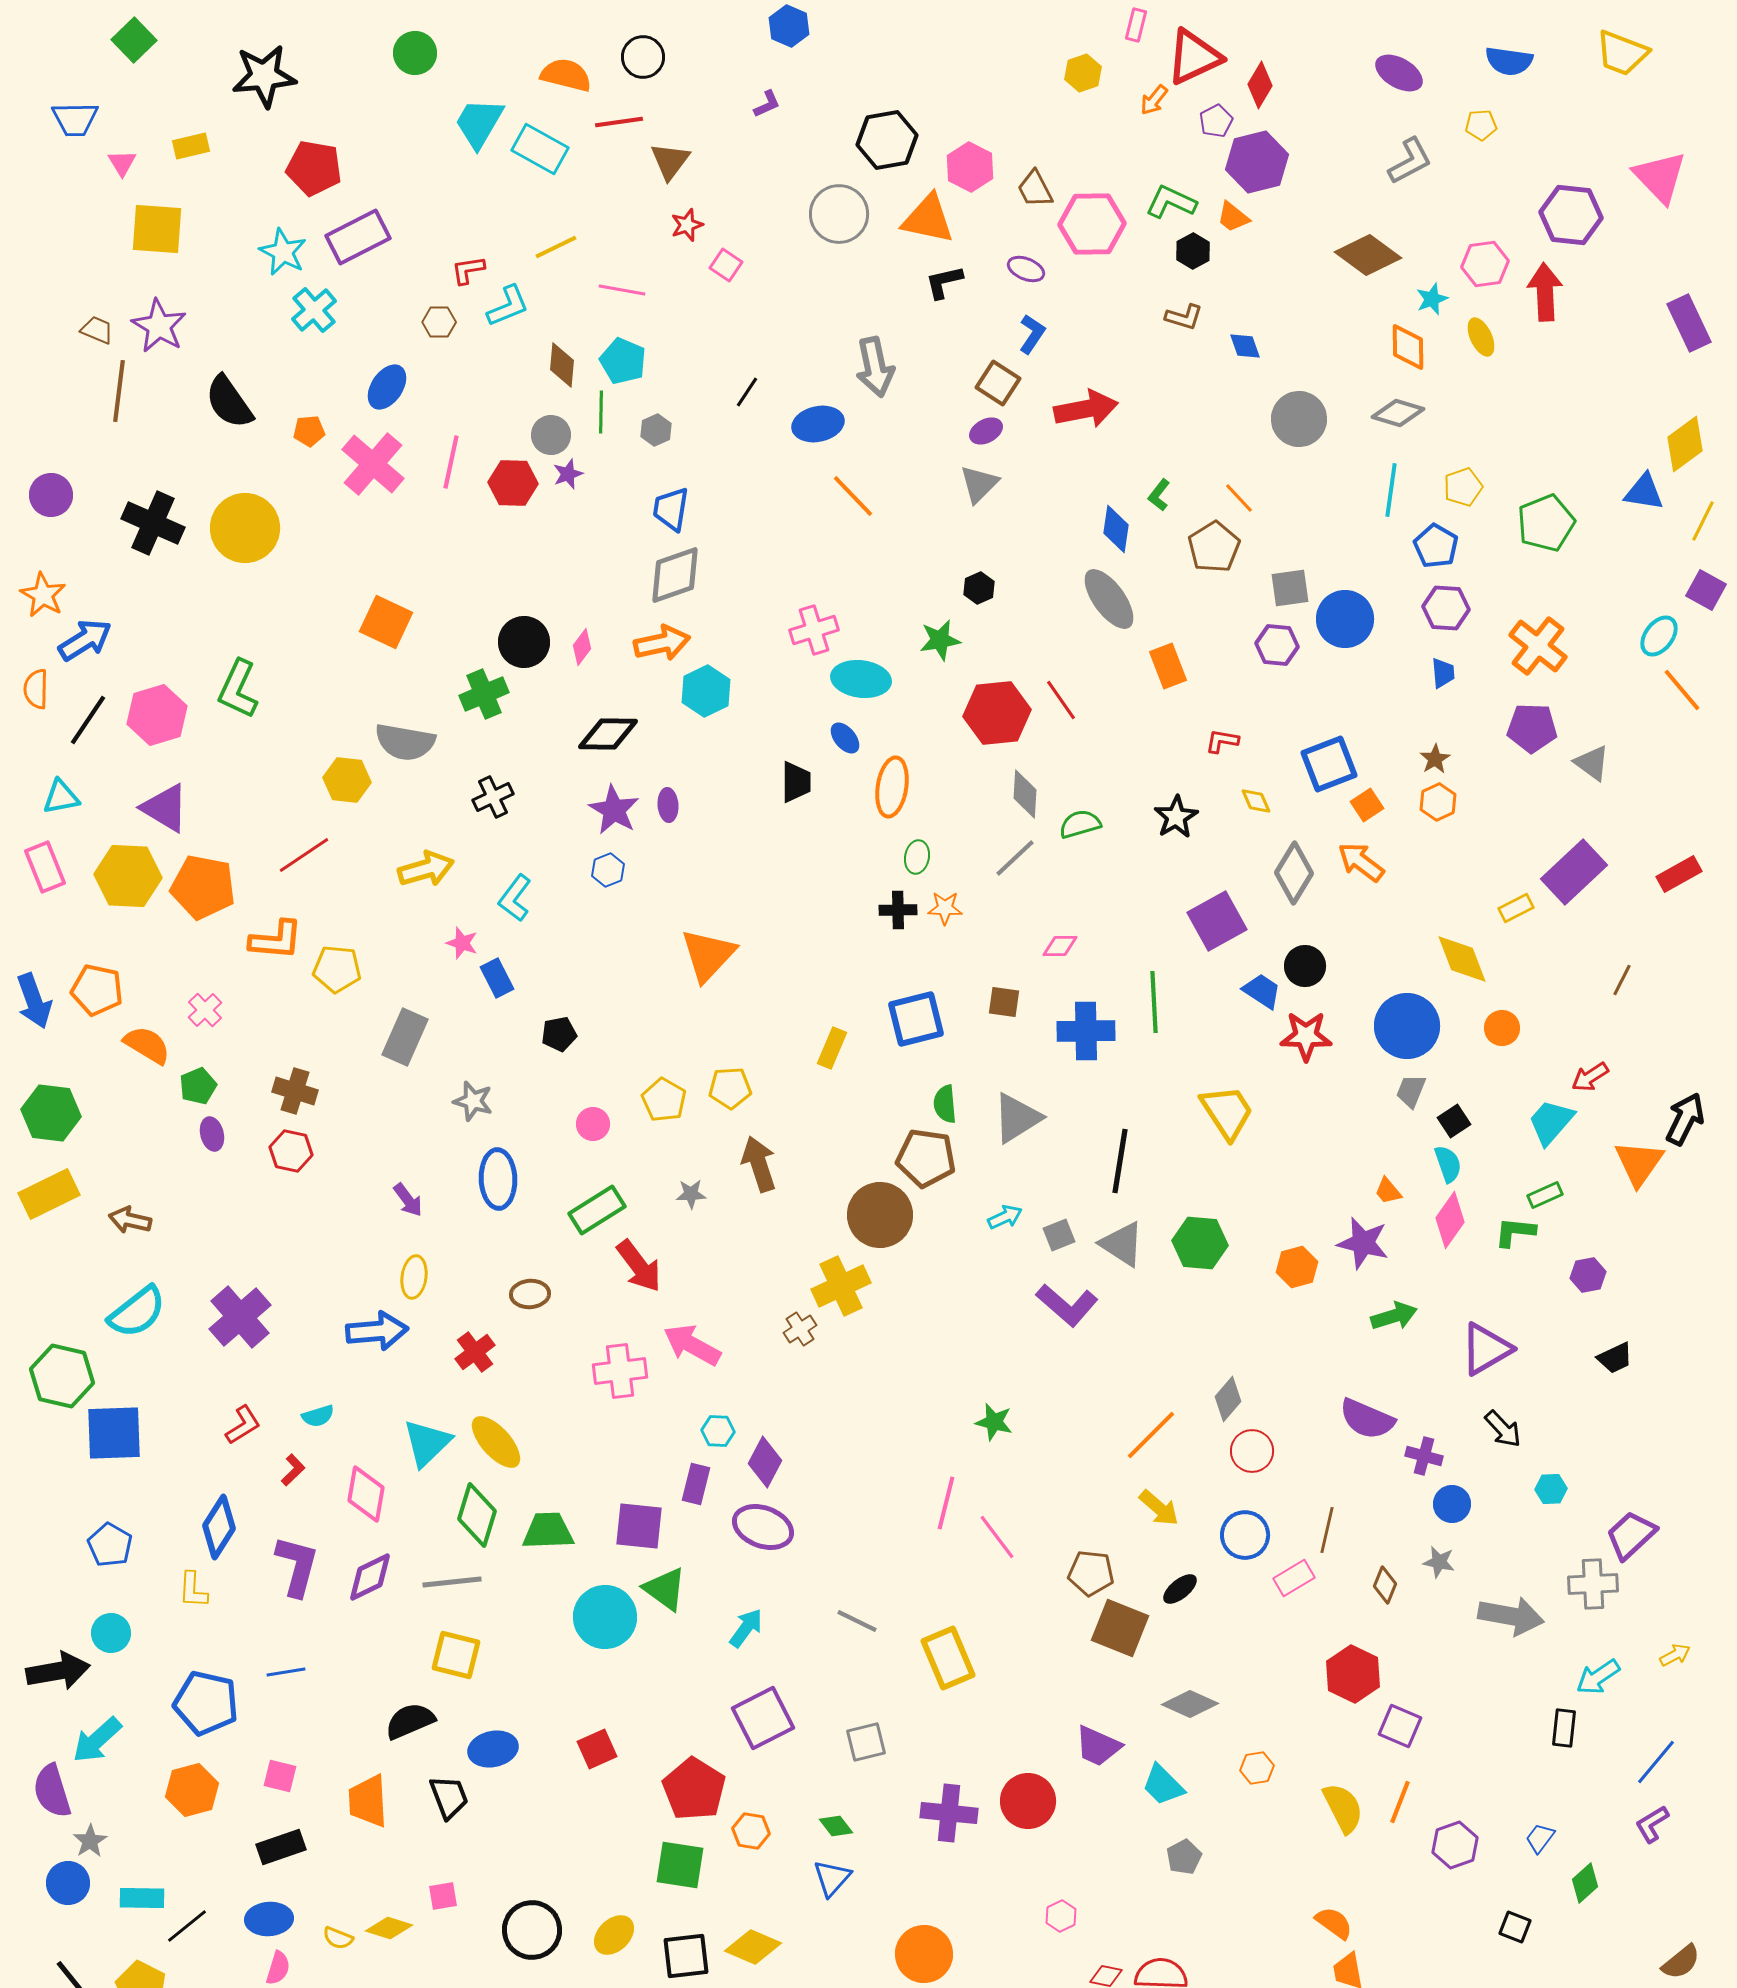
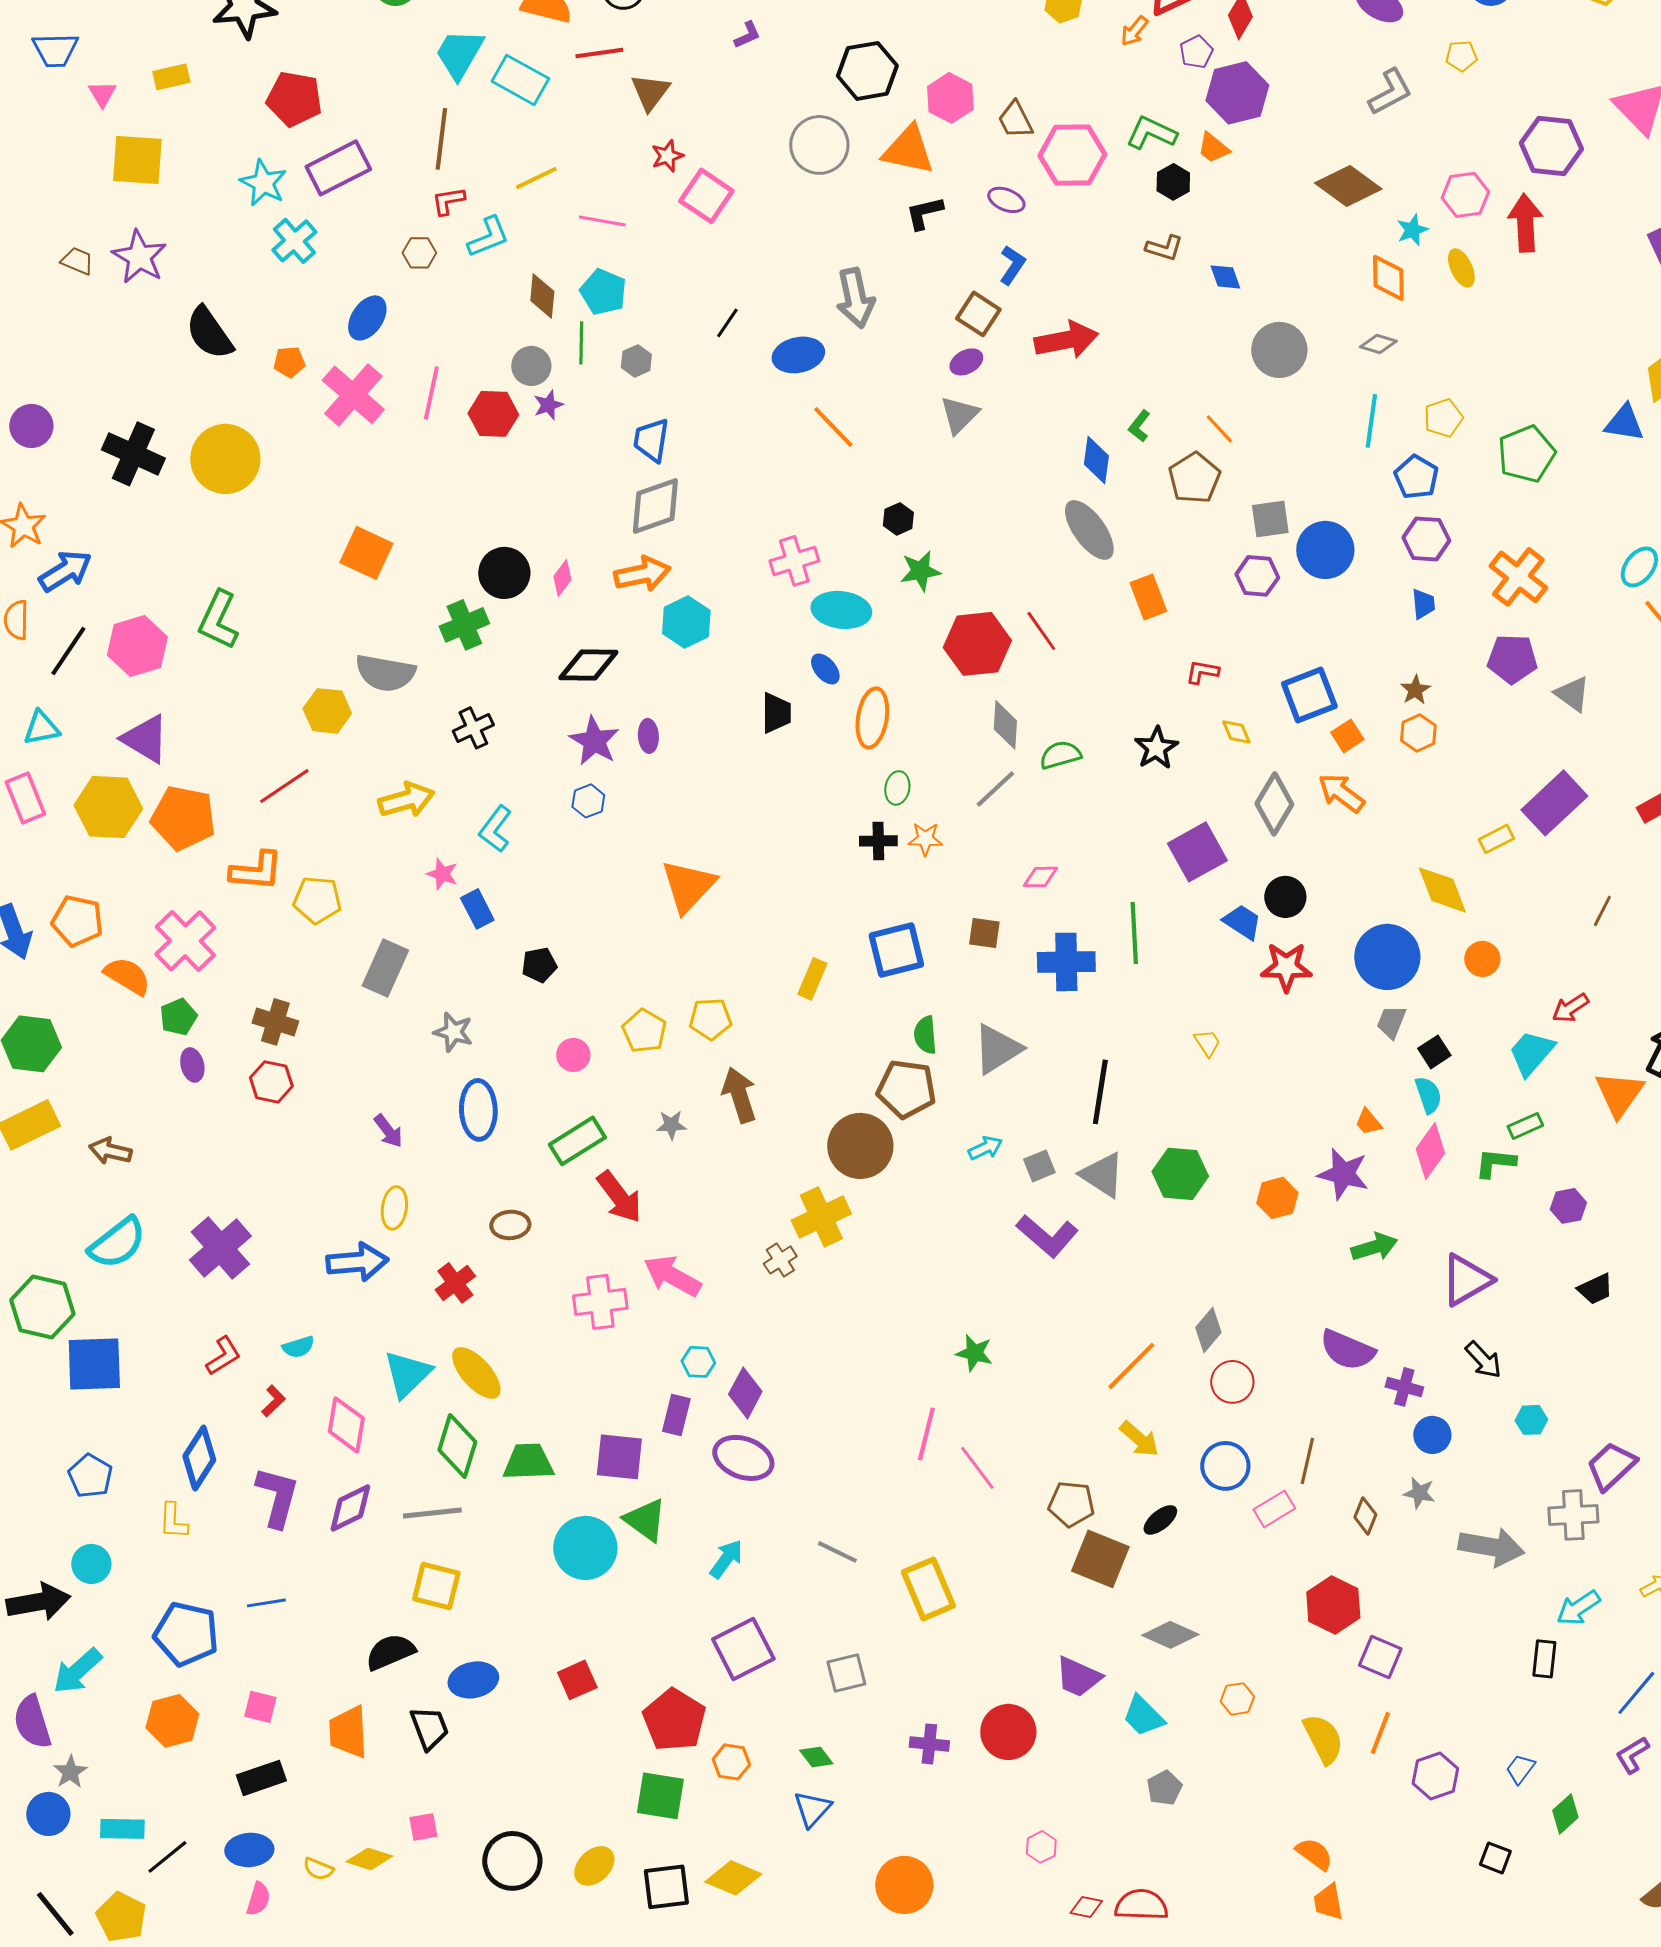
pink square: (726, 265) -> (706, 196), size x1.6
brown line: (119, 391) -> (441, 139), moved
gray diamond: (1398, 413) -> (1378, 344), size x0.7
black hexagon: (979, 588) -> (898, 519), moved
pink cross: (205, 1010) -> (185, 941), size x1.8
yellow trapezoid: (1227, 1112) -> (1207, 1043), size x0.5
purple cross: (949, 1813) -> (929, 1744), size x0.7

